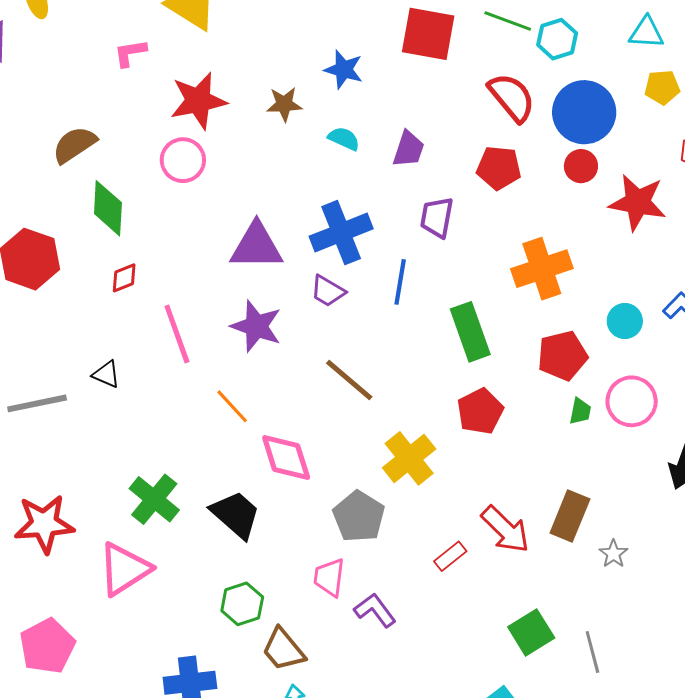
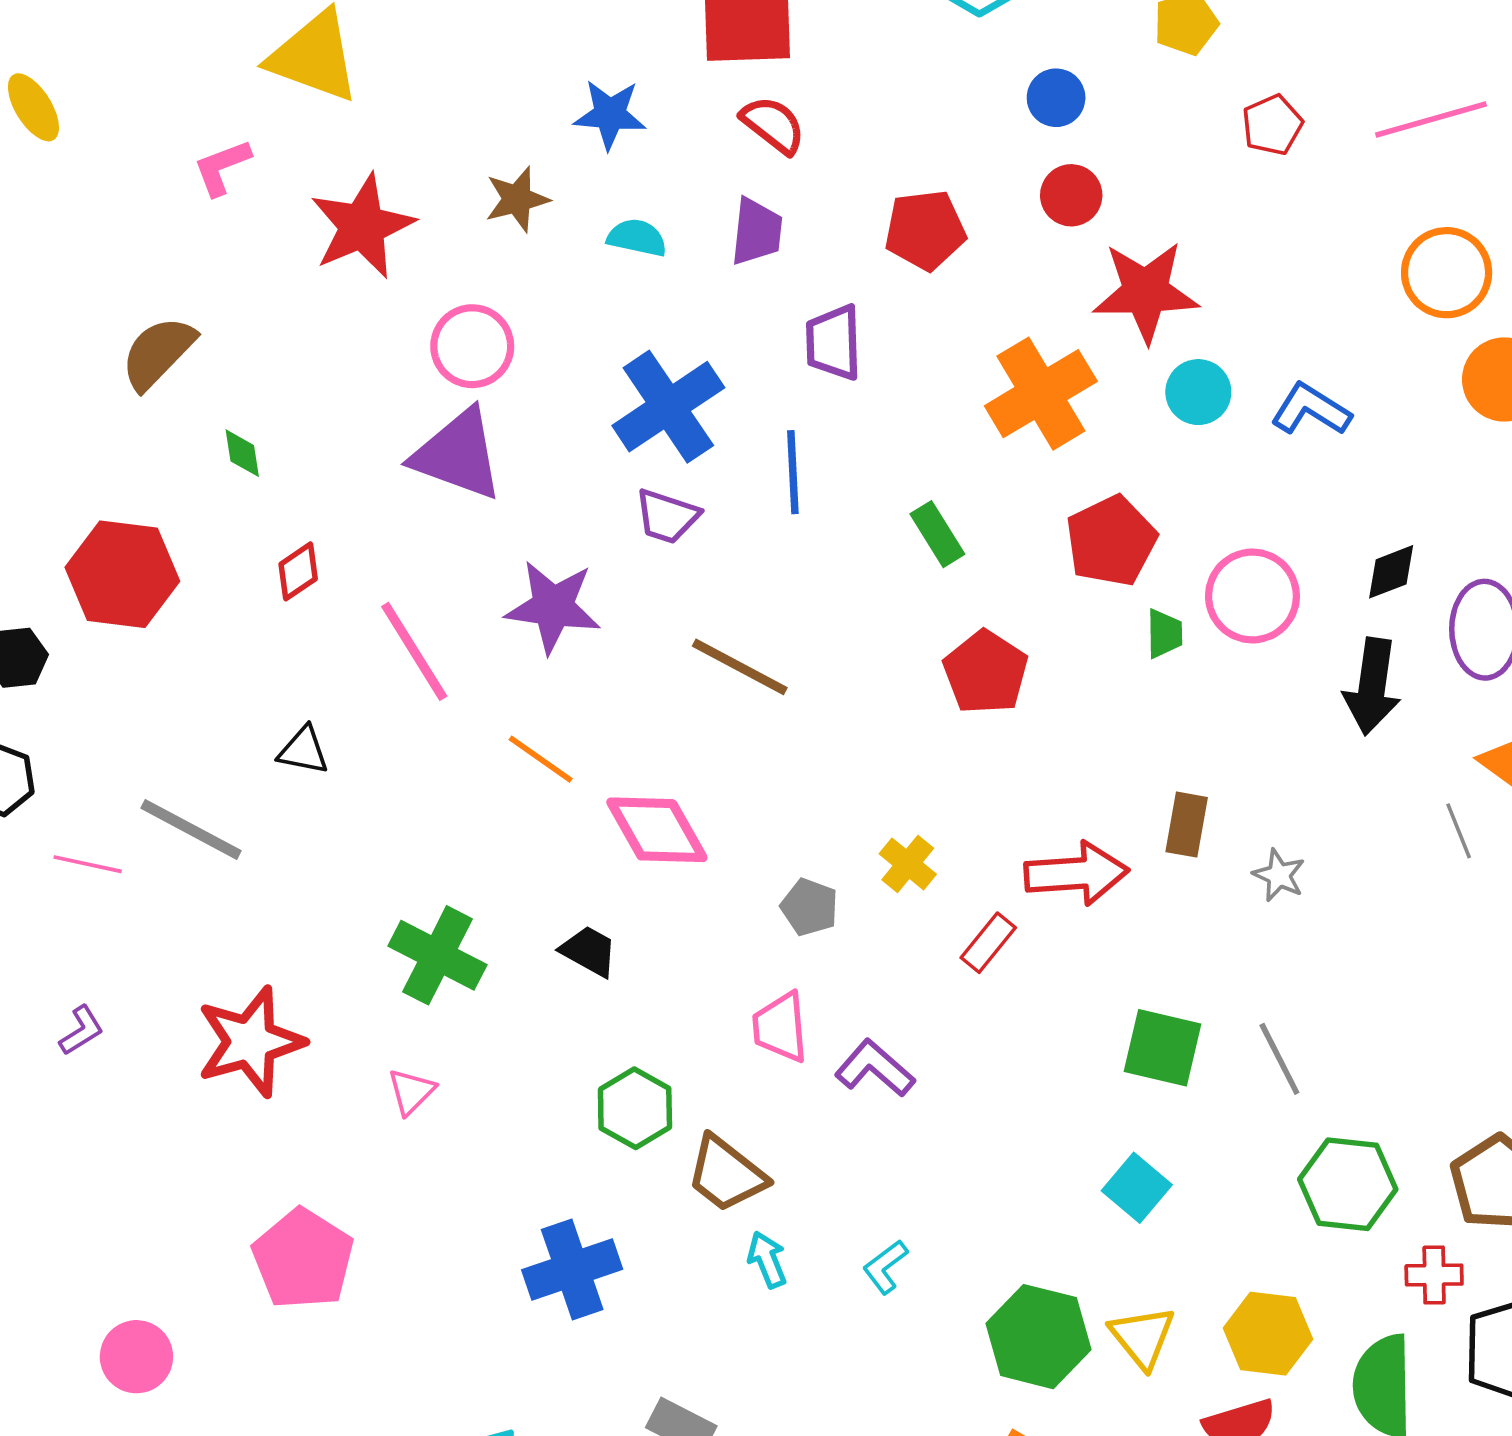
red semicircle: (512, 97) -> (773, 125), moved, size x0.7
blue circle: (584, 112) -> (1056, 98), size x0.5
pink circle: (183, 160) -> (472, 346), moved
red star: (638, 202) -> (1146, 292), moved
green diamond: (108, 208) -> (242, 453), size x0.5
purple triangle: (257, 246) -> (458, 455), moved, turned 32
cyan circle: (625, 321) -> (1198, 392), moved
green rectangle: (470, 332) -> (937, 534), size x0.6
gray line: (37, 403) -> (191, 829), turned 52
yellow cross: (409, 458) -> (908, 864), moved, size x0.6
black trapezoid: (236, 515) -> (589, 951), size x0.6
gray pentagon: (359, 516) -> (809, 907), size x0.6
brown rectangle: (570, 516) -> (1187, 825), size x0.7
red arrow: (505, 529) -> (1076, 874), turned -36
pink triangle: (124, 569) -> (411, 1092), size x0.5
green square: (531, 632) -> (1162, 1048), turned -33

